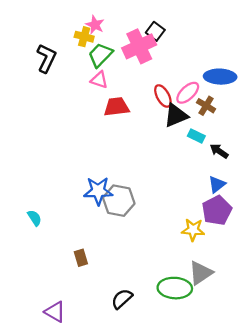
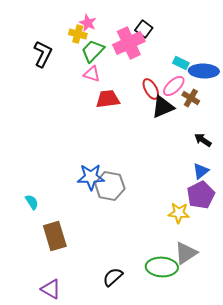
cyan rectangle: (196, 136) -> (181, 63), moved
brown rectangle: (81, 258) -> (55, 236), moved, size x1.8

